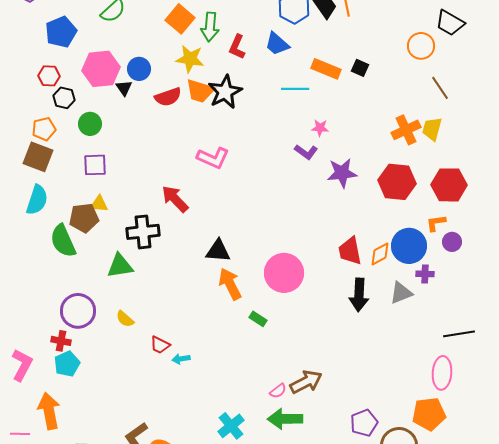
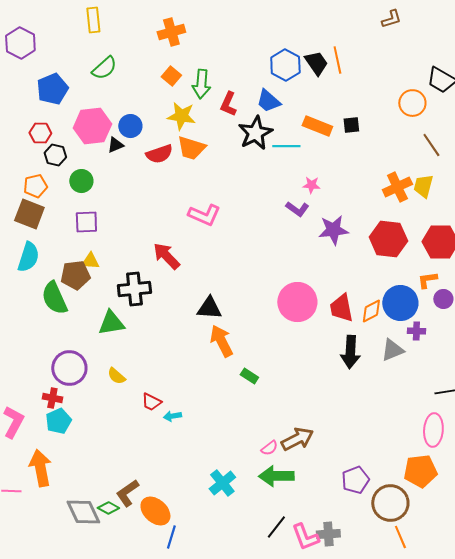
orange square: (180, 19) -> (171, 76), size x0.7
black square: (360, 68) -> (351, 125), turned -30
black triangle: (124, 88) -> (115, 145), turned 42
black star: (225, 92) -> (255, 133), moved
pink circle: (284, 273) -> (297, 302), moved

